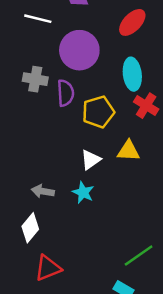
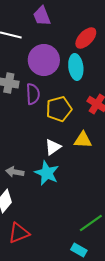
cyan ellipse: (132, 74) -> (76, 67), moved
cyan star: (83, 193) -> (47, 173), size x1.4

